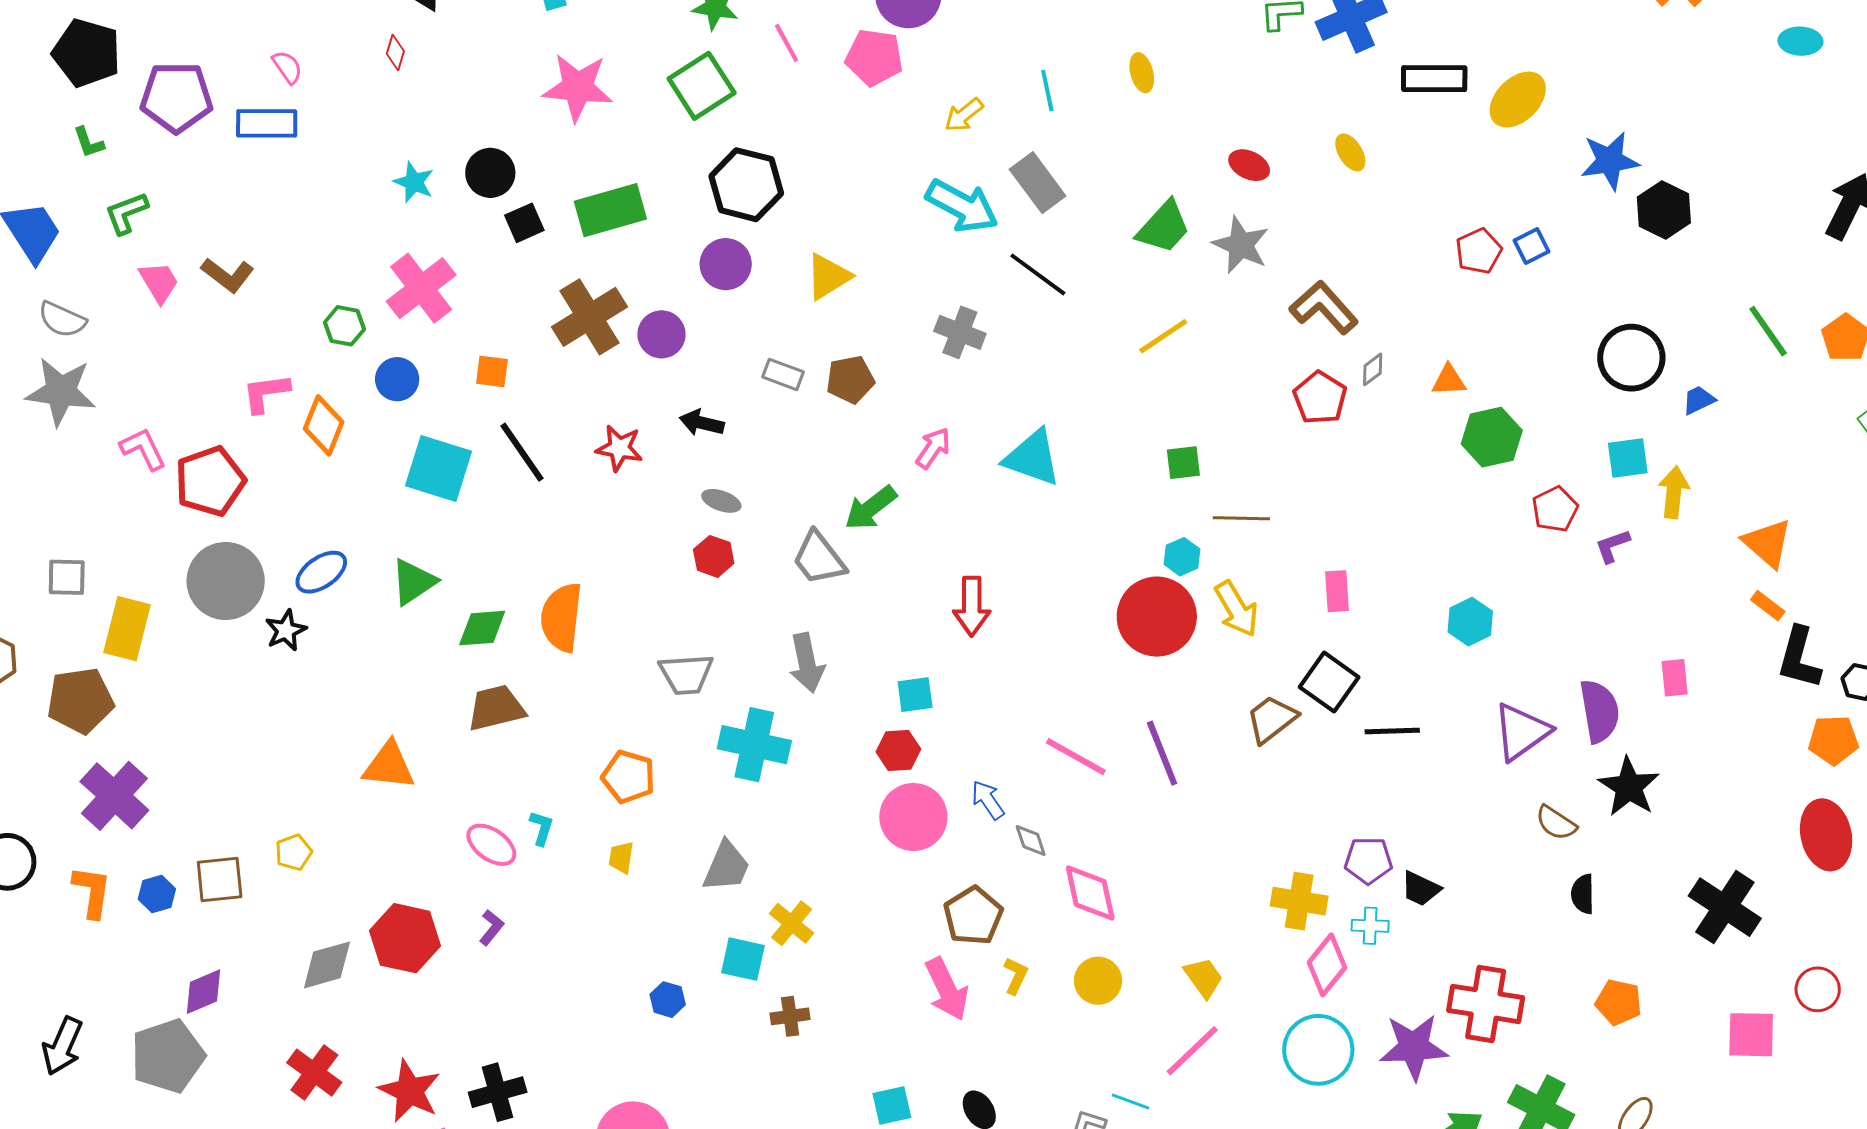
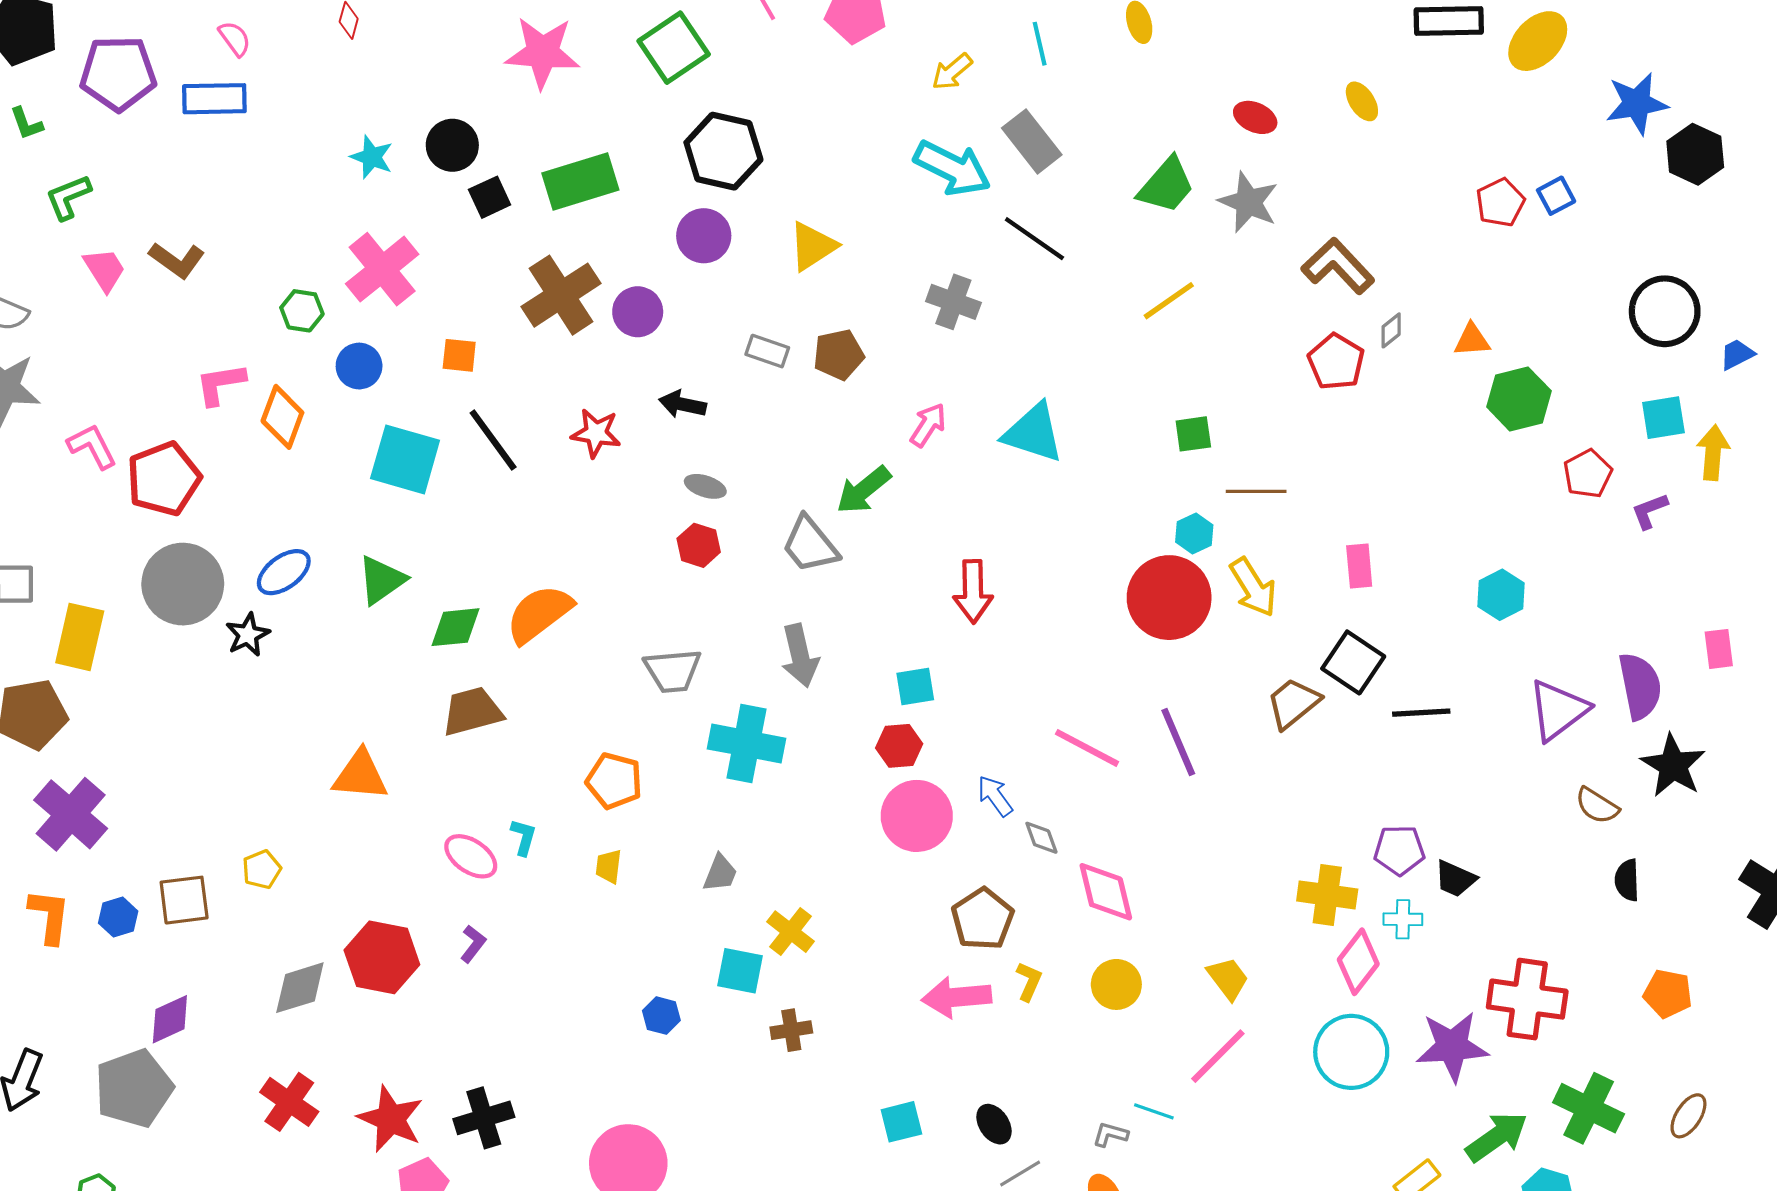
orange semicircle: (562, 617) -> (539, 614), turned 48
gray trapezoid: (726, 866) -> (720, 873), size x0.7
pink arrow: (947, 989) -> (957, 997), turned 112

